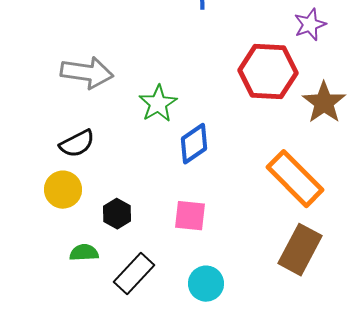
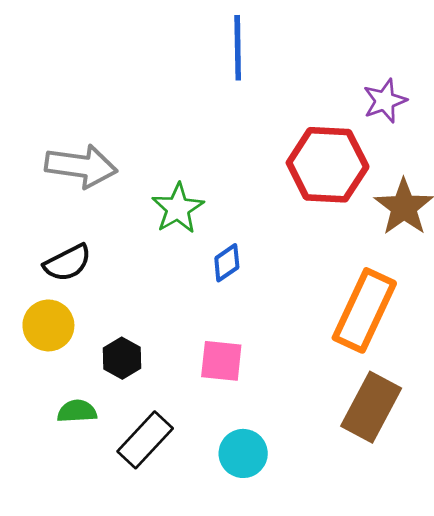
blue diamond: (194, 144) -> (227, 263), size x0.7
orange rectangle: (295, 179) -> (364, 310), turned 70

